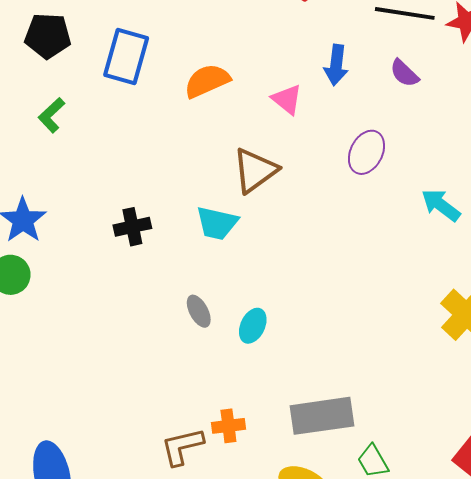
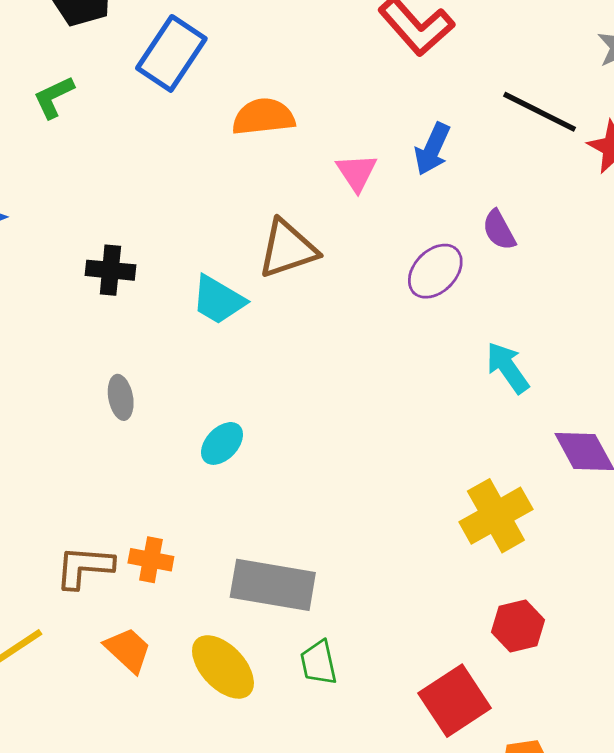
purple semicircle: (404, 73) -> (499, 230), moved
gray ellipse: (199, 311) -> (121, 397), moved

